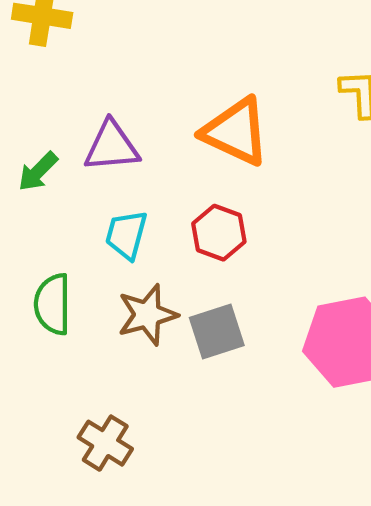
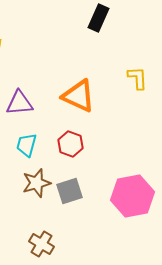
brown cross: (105, 443) -> (42, 244), moved

